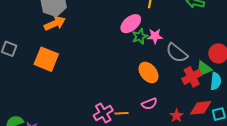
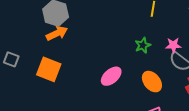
pink ellipse: (131, 24) -> (111, 76), moved
pink star: (155, 36) -> (173, 45), moved

